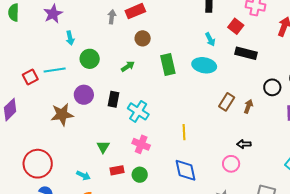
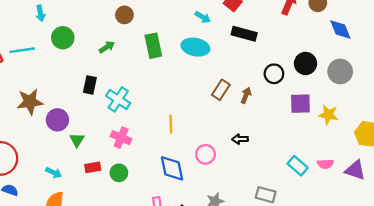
cyan arrow: (210, 39) -> (203, 17), turned -32
purple circle: (84, 95) -> (57, 120), moved
pink circle: (231, 164) -> (206, 154), moved

